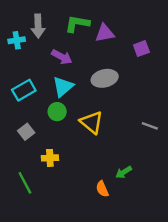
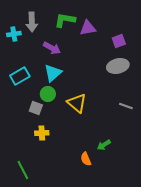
gray ellipse: (105, 78) -> (118, 66), moved
gray square: (26, 132) -> (36, 108), moved, turned -32
green line: (25, 183) -> (23, 170), moved

